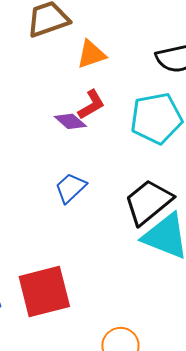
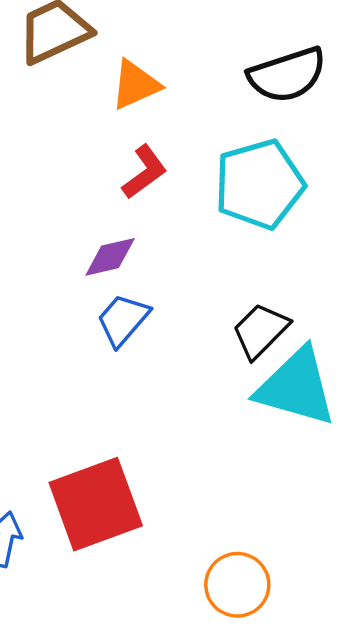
purple diamond: (70, 121) -> (110, 257), moved, turned -48
black trapezoid: (148, 202) -> (260, 331), size x0.7

